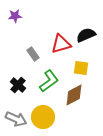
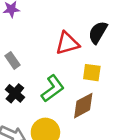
black semicircle: (86, 35) -> (98, 32), turned -36
gray rectangle: (33, 54) -> (13, 60), moved

